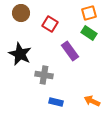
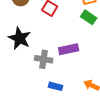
purple rectangle: (70, 51) -> (69, 49), moved, turned -66

